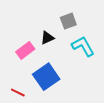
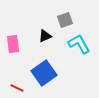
pink rectangle: (25, 50) -> (13, 44), moved, turned -60

